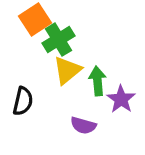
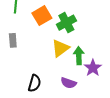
green cross: (59, 40) -> (66, 23), moved
black semicircle: (23, 101) -> (34, 83), moved

